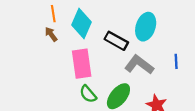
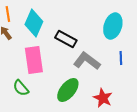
cyan ellipse: (146, 27) -> (113, 26), moved
green semicircle: (88, 94) -> (21, 88), moved

